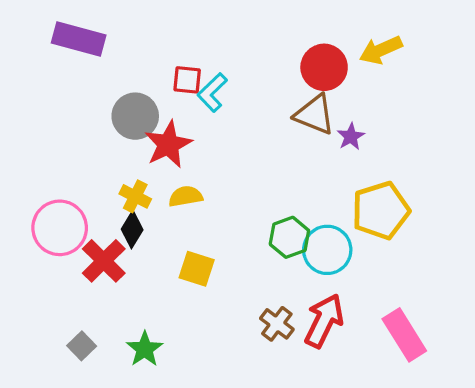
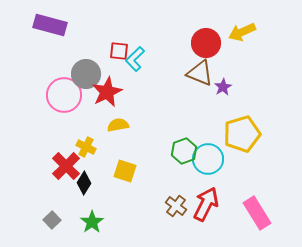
yellow cross: (135, 196) -> (86, 147), moved
pink circle: (60, 228) -> (64, 95), moved
black diamond: (132, 229) -> (84, 183), moved

